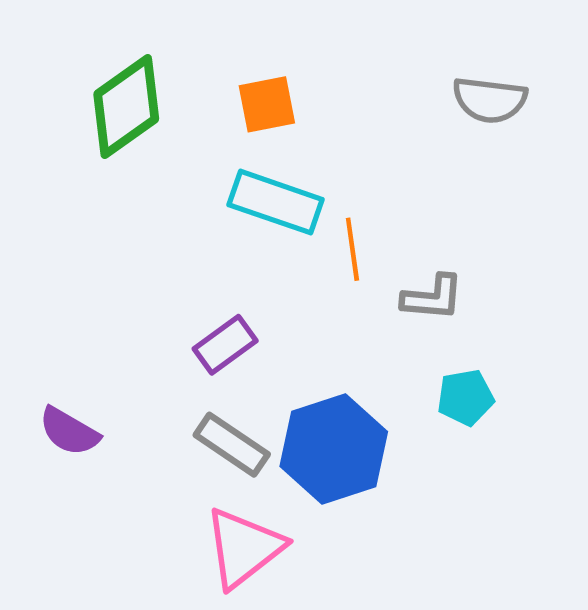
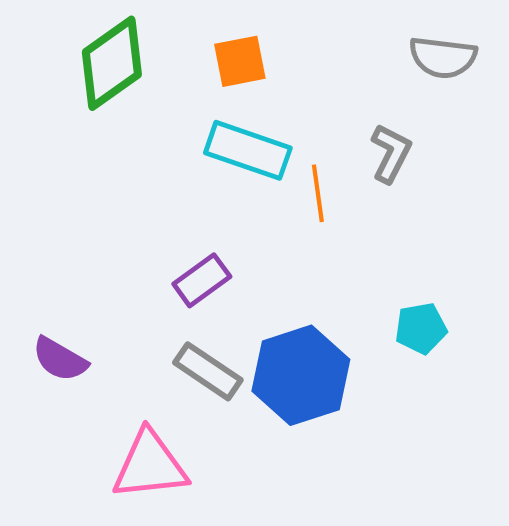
gray L-shape: (433, 298) -> (391, 153), moved, turned -68
pink triangle: (244, 548) -> (150, 465), moved, turned 32

